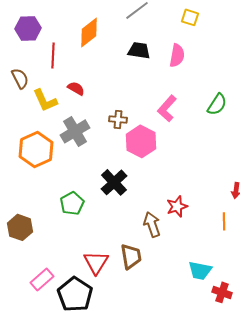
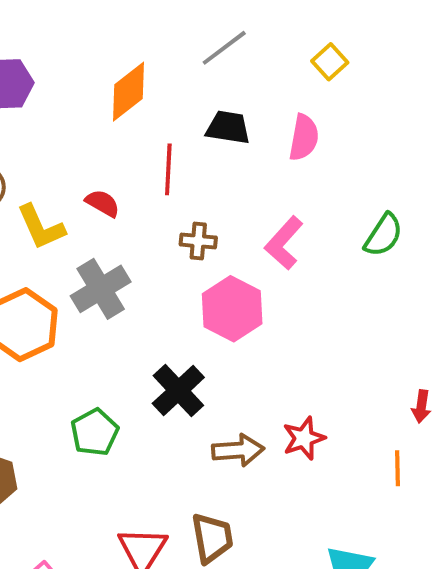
yellow square: (190, 17) -> (330, 62), turned 30
red line: (53, 55) -> (168, 169), moved
brown cross: (118, 119) -> (198, 241), moved
brown arrow: (152, 224) -> (238, 450), moved, turned 105

